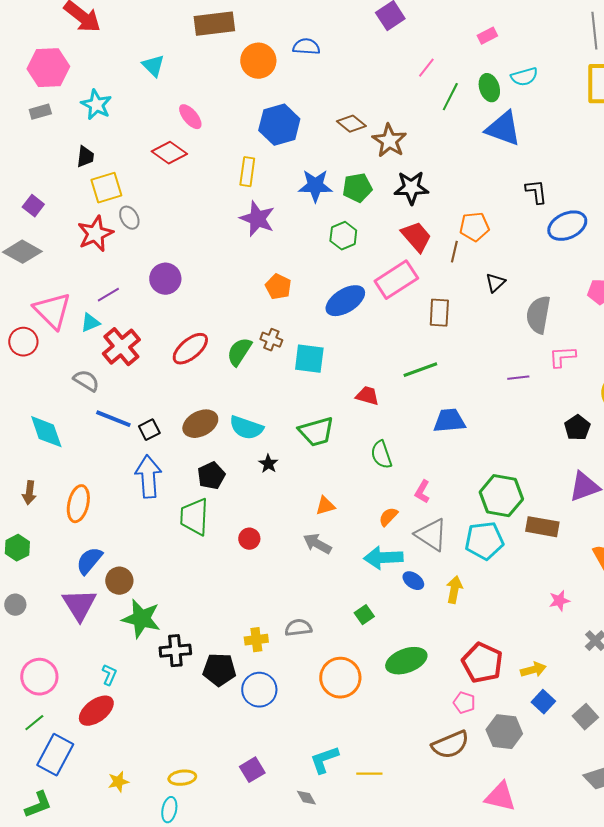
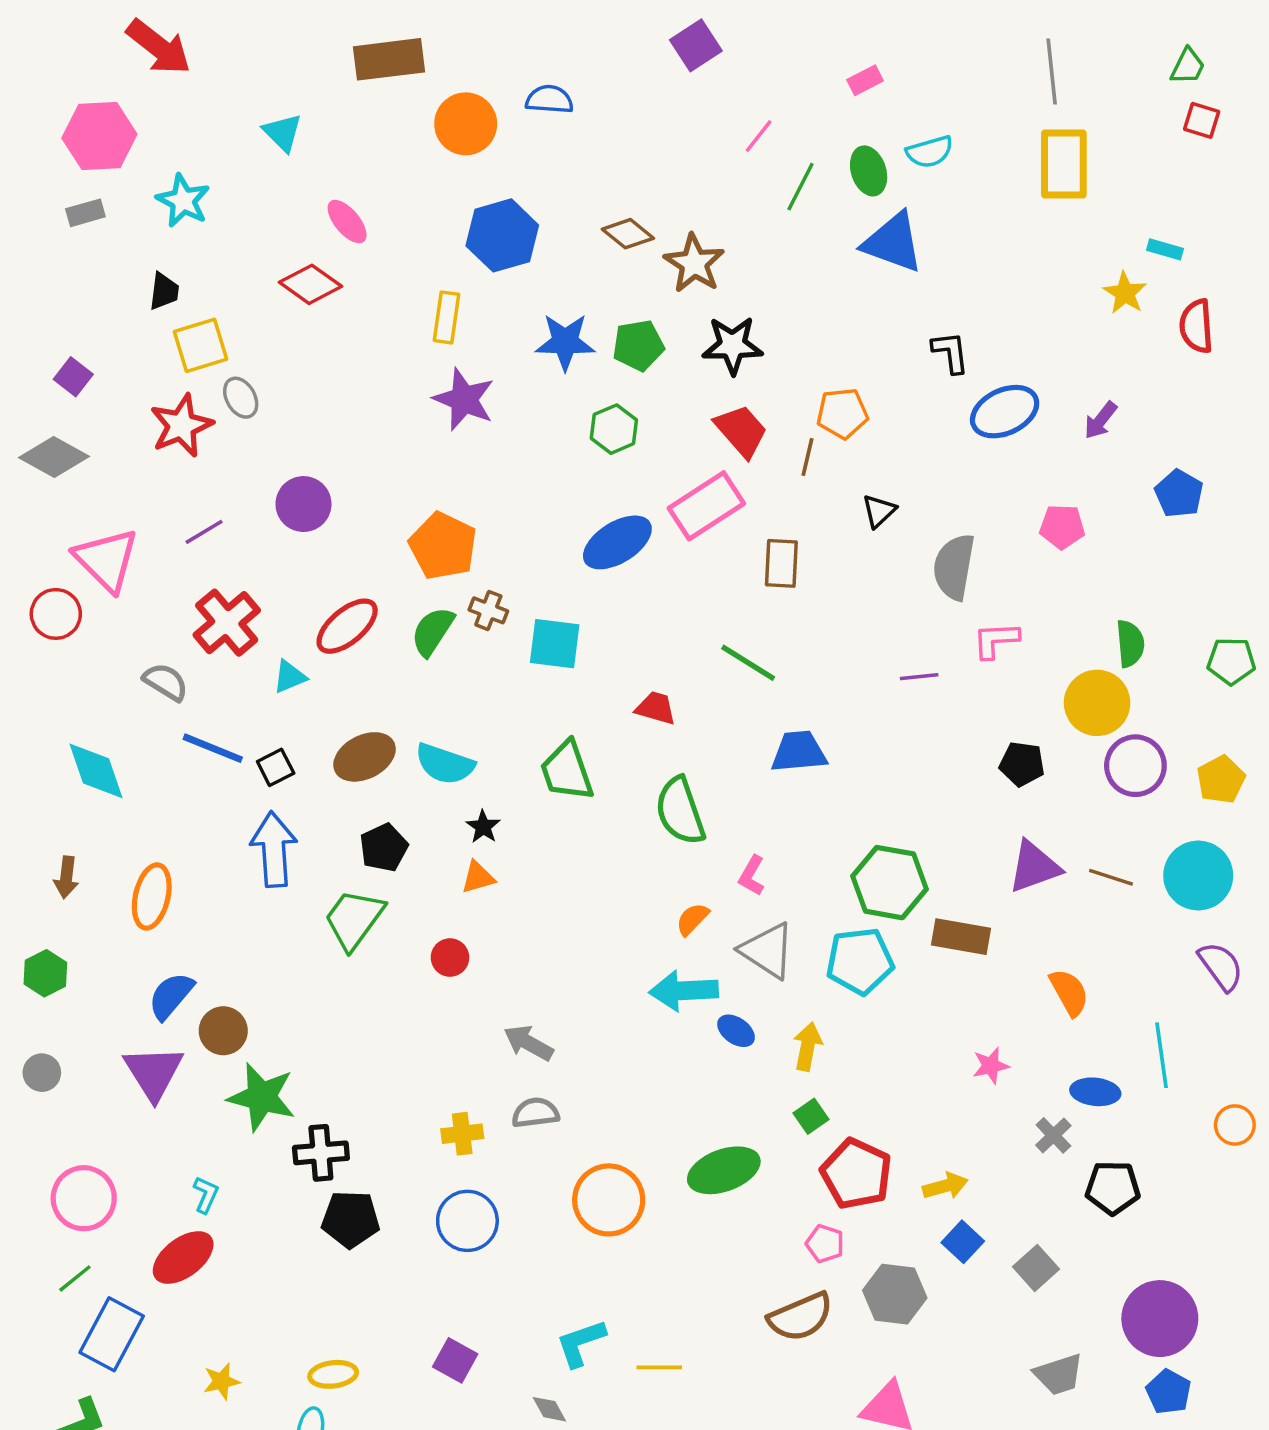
orange pentagon: (278, 287) -> (443, 546), moved, size x1.5
cyan triangle: (90, 323) -> (290, 677), moved
green line: (420, 370) -> (748, 663), turned 52
black pentagon: (577, 428) -> (1022, 764), turned -30
green trapezoid: (316, 432) -> (567, 771), turned 87
green semicircle: (381, 455) -> (680, 811), size x1.4
orange triangle: (325, 506) -> (478, 877), moved
green trapezoid: (194, 517) -> (354, 919), turned 33
gray arrow: (317, 544) -> (528, 1043), moved
green square: (364, 615) -> (811, 1116), moved
black pentagon: (219, 670) -> (351, 1219), moved
purple square: (252, 770) -> (455, 1360), turned -30

